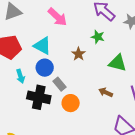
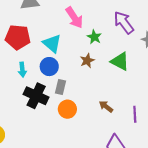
green star: (98, 37) -> (94, 37), moved
green triangle: (118, 63) -> (120, 61), moved
gray rectangle: (60, 84) -> (61, 87), turned 40

